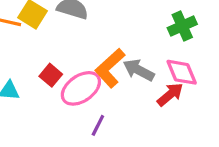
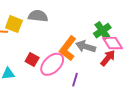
green cross: (182, 26) -> (102, 31), moved
purple line: (98, 125) -> (75, 80), moved

